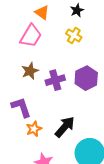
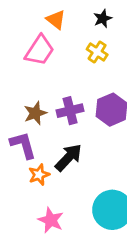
brown star: (30, 71) -> (35, 113), moved
black arrow: (65, 127) -> (68, 157), moved

